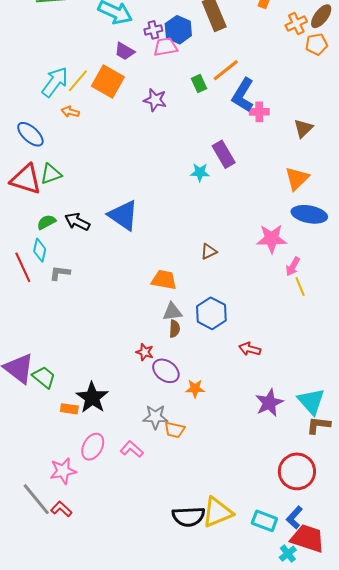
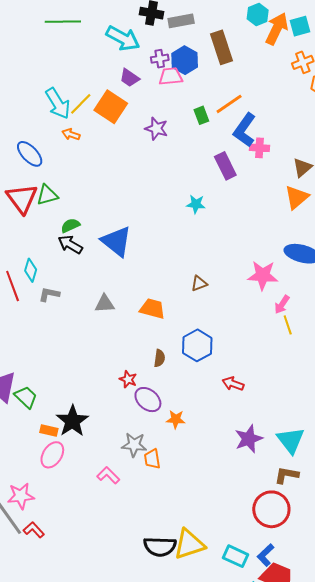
cyan arrow: (55, 82) -> (58, 103), turned 108
purple rectangle: (224, 154) -> (225, 166), moved
orange triangle: (297, 178) -> (297, 197), moved
red triangle: (26, 179) -> (22, 198), turned 32
green semicircle: (46, 222) -> (70, 225), moved
gray triangle: (172, 312) -> (105, 304), moved
brown L-shape: (318, 425) -> (287, 475), moved
orange trapezoid: (175, 430) -> (152, 459), turned 65
pink ellipse: (93, 447) -> (52, 455), moved
pink star: (63, 471) -> (21, 496), moved

